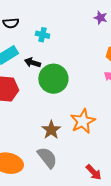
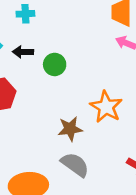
green circle: (53, 79) -> (55, 64), size x0.6
brown star: (51, 130) -> (70, 129), turned -30

